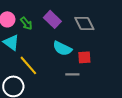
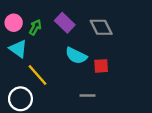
green arrow: (26, 23) -> (35, 27), turned -112
gray line: (72, 74) -> (87, 95), moved

